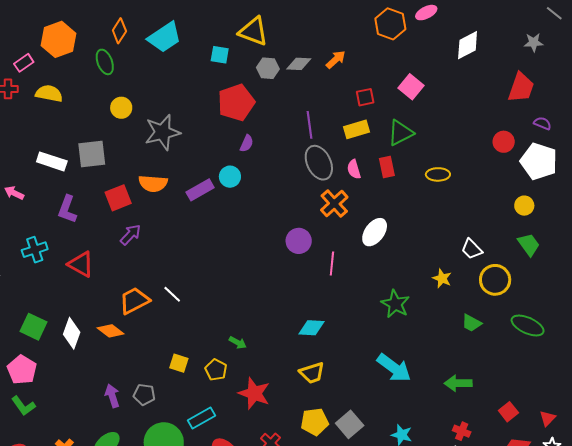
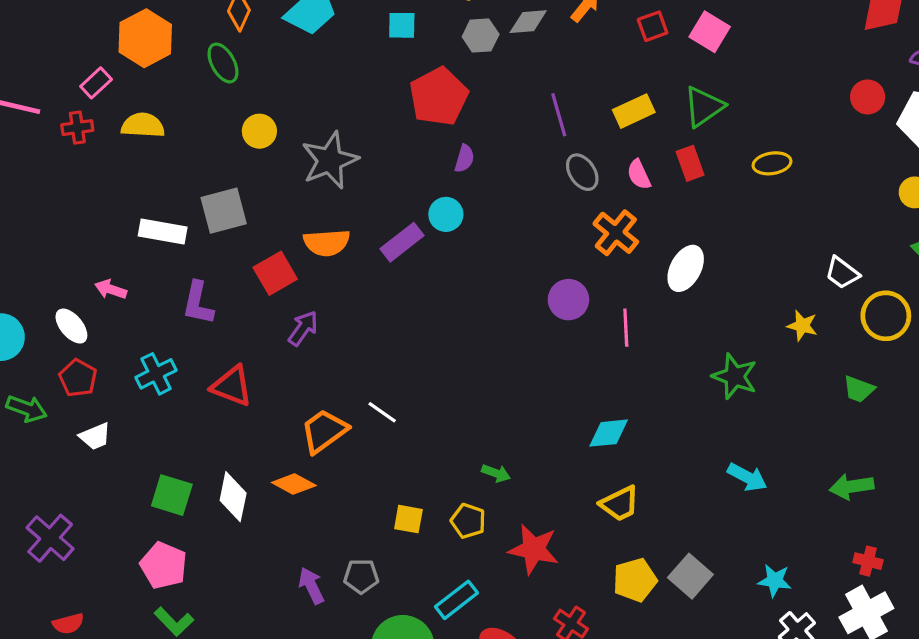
red square: (365, 97) -> (653, 26), moved
gray ellipse: (319, 163) -> (582, 172), size x0.7
cyan arrow: (394, 368) -> (747, 477), size x0.7

